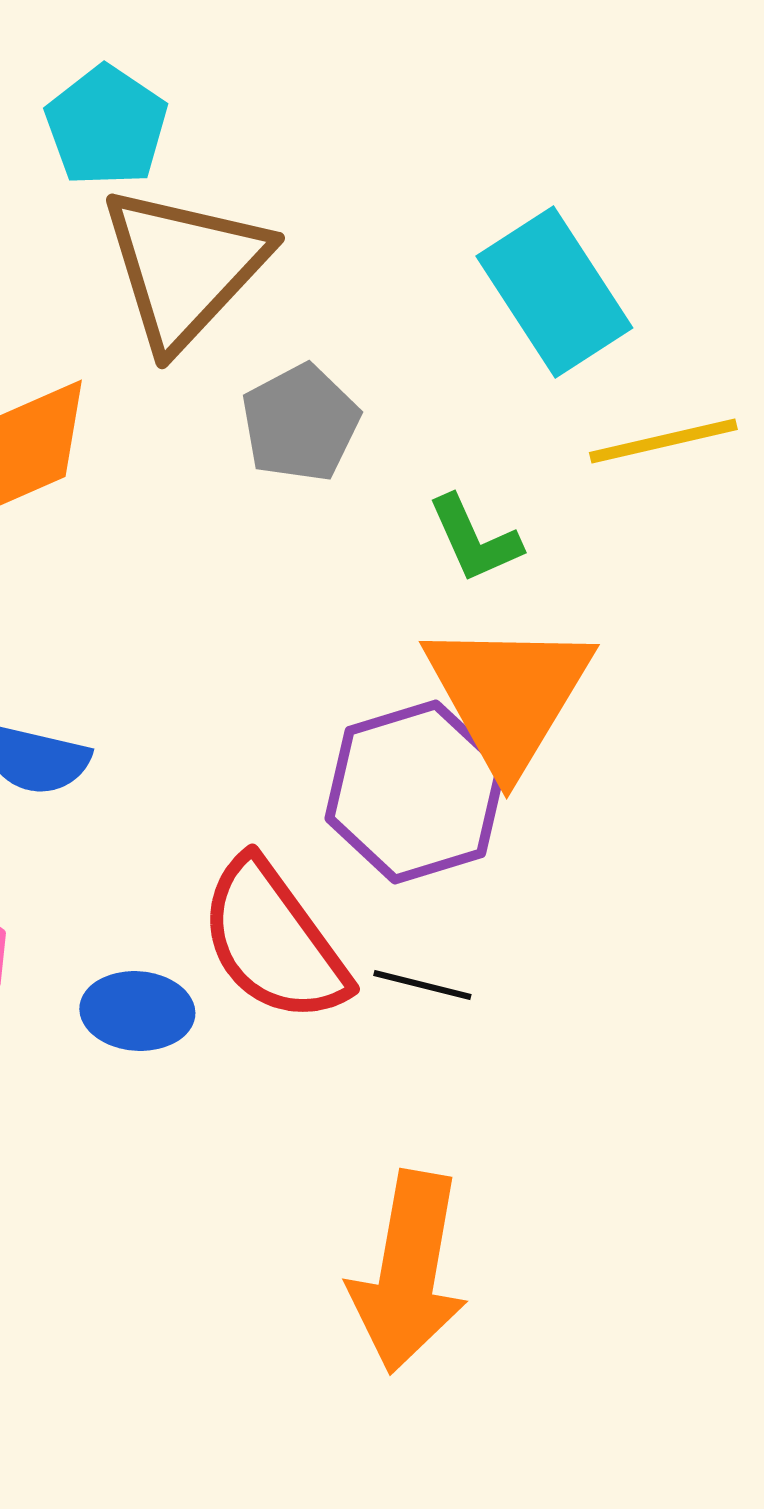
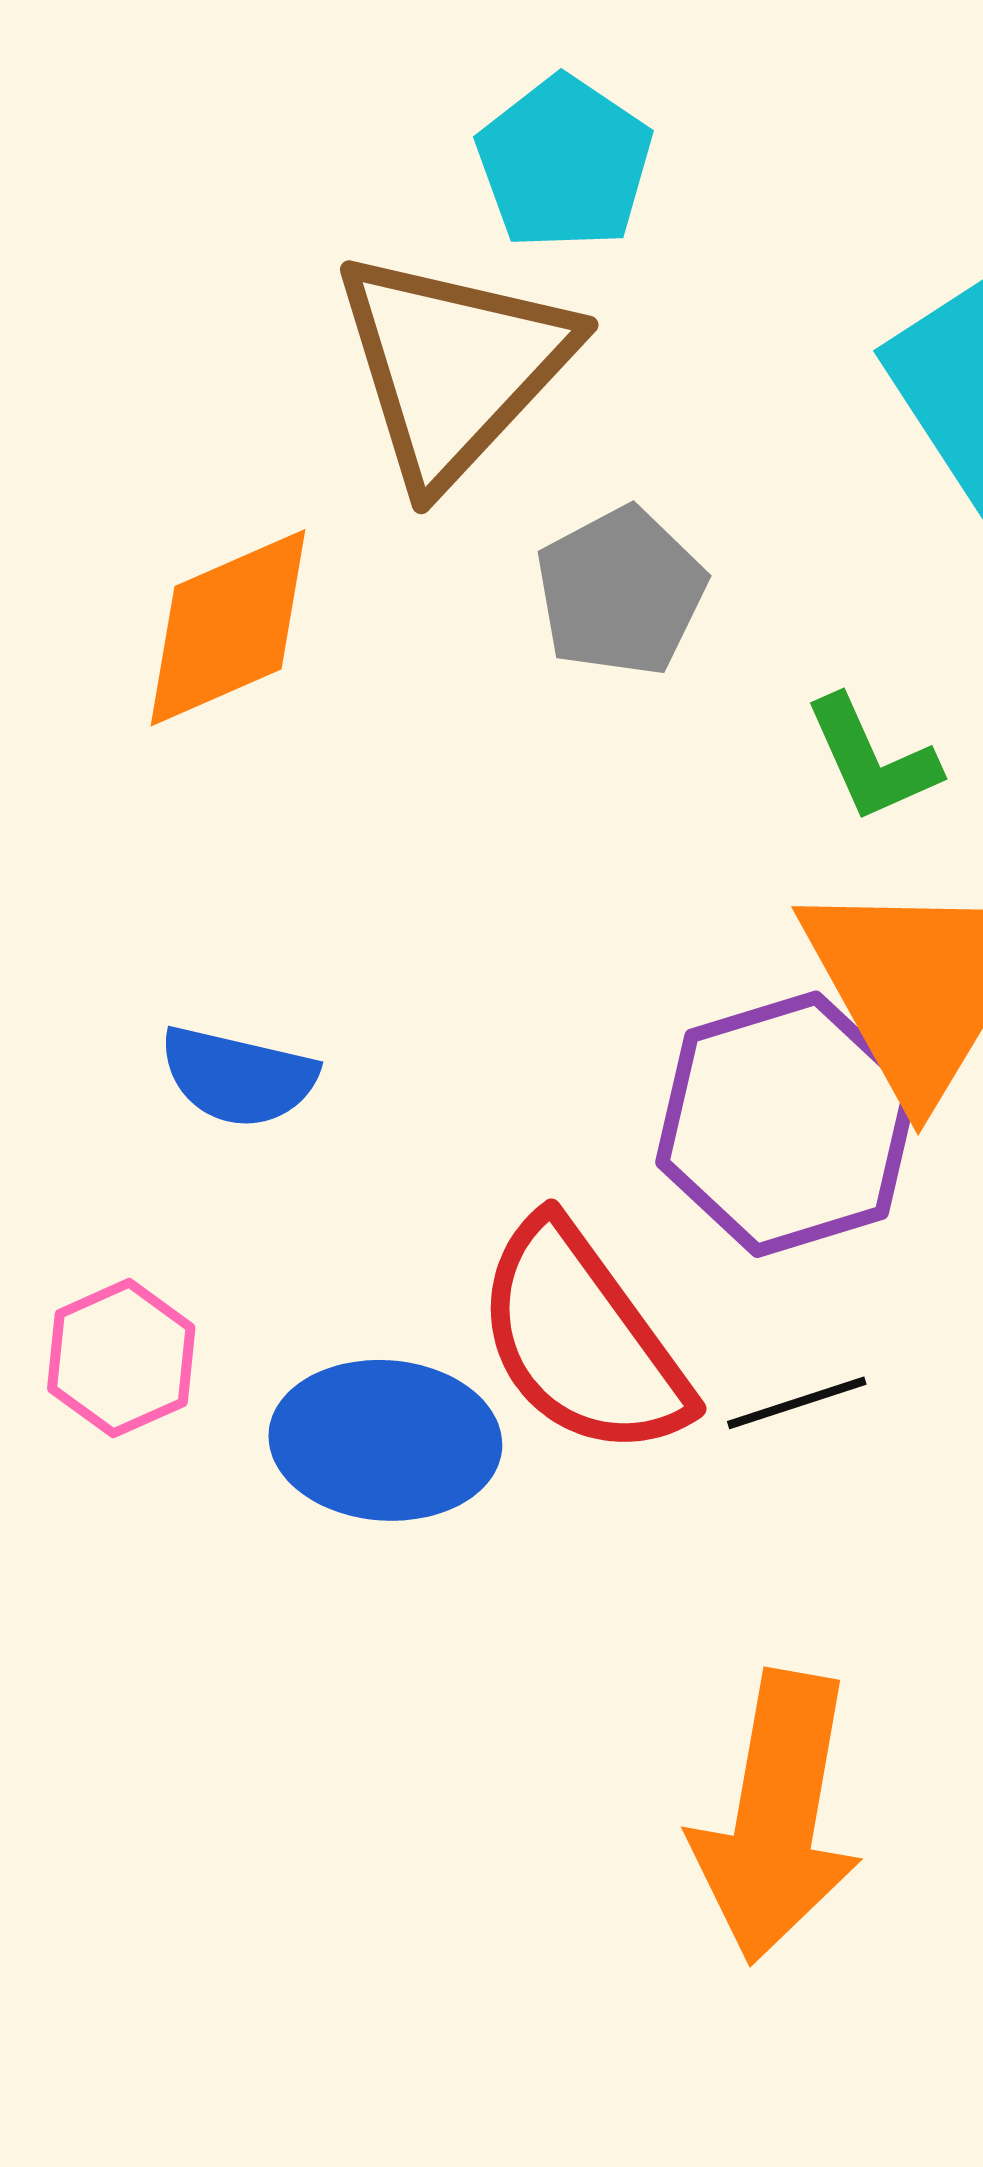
cyan pentagon: (106, 126) -> (564, 163), moved
black line: (422, 985) -> (797, 1403), turned -32
blue ellipse: (137, 1011) -> (385, 1440), size x1.4

